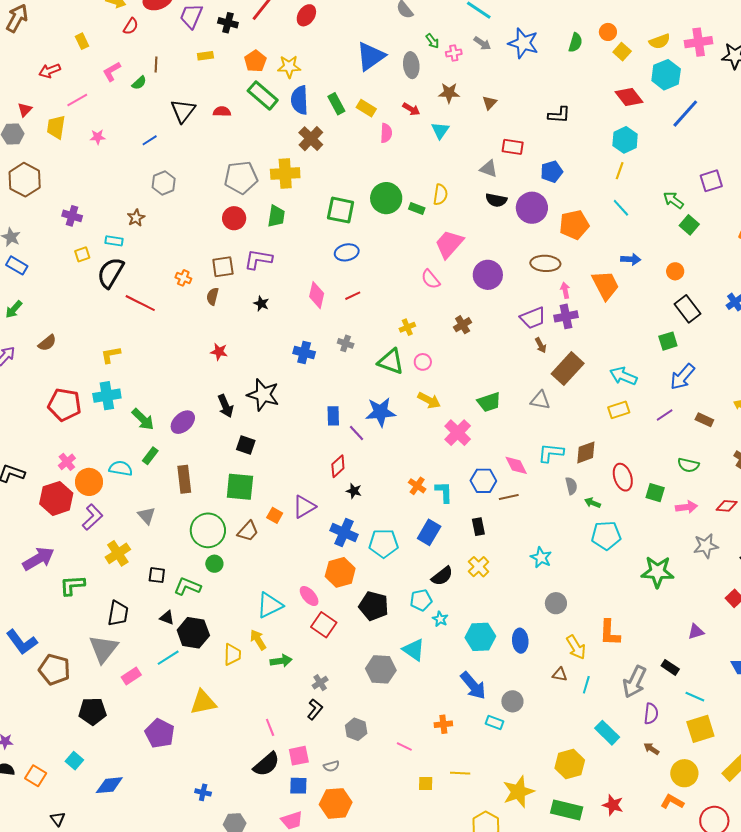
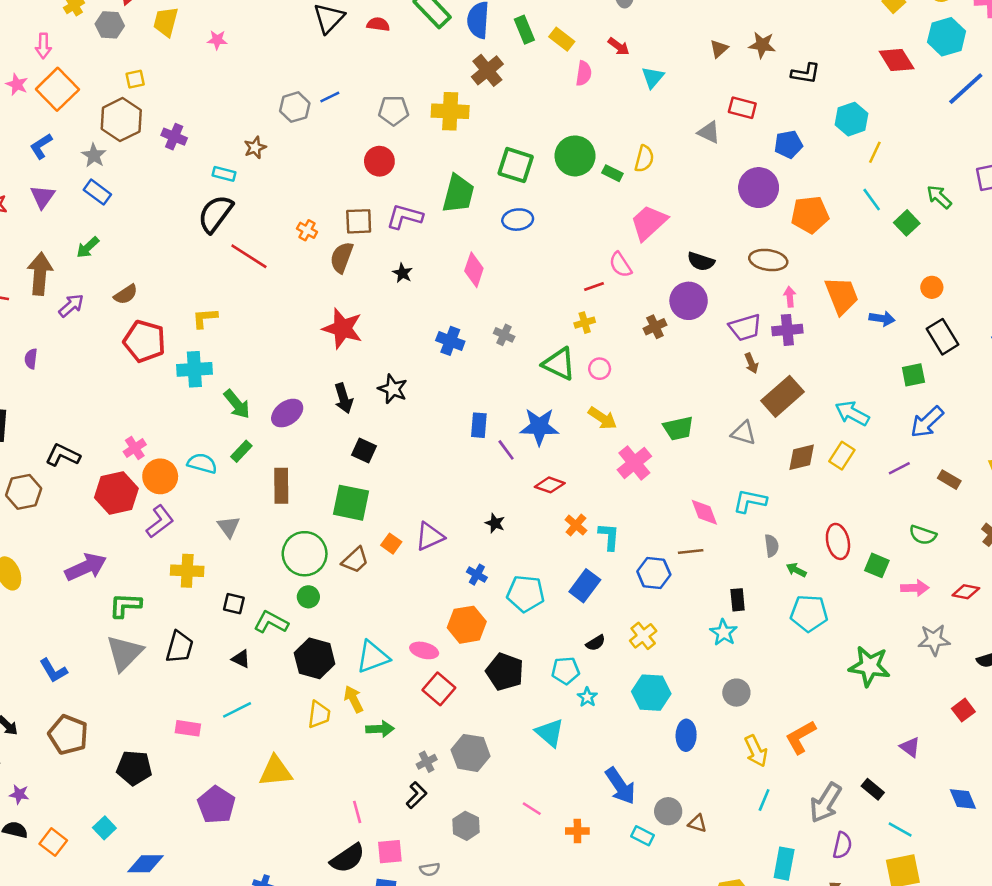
brown star: (449, 93) -> (762, 45), moved
blue line: (150, 140) -> (330, 97), moved
cyan hexagon: (625, 140) -> (852, 119), moved
gray pentagon: (241, 177) -> (394, 110), size x0.7
brown hexagon: (25, 180) -> (121, 120), moved
black semicircle: (496, 200) -> (701, 261), moved
green trapezoid: (276, 216) -> (458, 194), moved, size x1.4
green square: (689, 225) -> (907, 223), moved
yellow square: (82, 254) -> (135, 79), moved
blue arrow: (631, 259) -> (882, 318), moved
purple circle: (488, 275) -> (689, 301), moved
brown semicircle: (213, 296) -> (342, 257), size x1.4
red line: (353, 296) -> (594, 287), moved
red star: (219, 352) -> (343, 328), size x1.8
black star: (263, 395) -> (393, 389), size x0.7
red pentagon: (64, 405) -> (145, 341), moved
yellow rectangle: (619, 410) -> (842, 456), turned -45
brown diamond: (586, 452) -> (802, 457), moved
red diamond: (338, 466) -> (550, 485), moved, turned 55
blue hexagon: (483, 481) -> (654, 573), moved
black rectangle: (478, 527) -> (738, 600), moved
blue cross: (344, 533) -> (477, 575), size x0.6
yellow cross: (118, 553) -> (187, 571), turned 30
black semicircle: (442, 576) -> (596, 643), size x0.7
pink ellipse: (309, 596) -> (424, 650), turned -40
purple triangle: (696, 632) -> (910, 747), turned 48
black hexagon: (193, 633) -> (315, 658), moved
orange L-shape: (610, 633) -> (801, 737), turned 52
cyan hexagon: (480, 637) -> (651, 693), moved
blue L-shape: (22, 642) -> (53, 671), size x0.7
gray triangle: (103, 649) -> (124, 653), moved
gray hexagon: (381, 669) -> (471, 753), moved
brown pentagon: (54, 670) -> (68, 735), moved
brown triangle: (560, 674) -> (697, 823), moved
pink rectangle: (131, 676) -> (188, 728), turned 36
cyan rectangle: (607, 733) -> (784, 864), turned 50
pink line: (404, 746) -> (532, 809), moved

